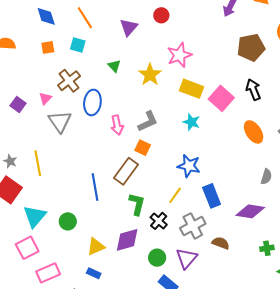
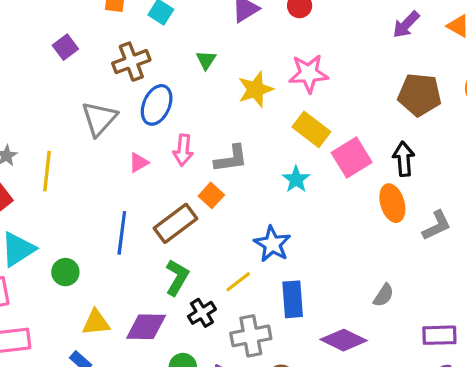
pink triangle: (45, 98) -> (139, 162), moved
purple square: (18, 104) -> (65, 47), moved
orange ellipse: (254, 132) -> (392, 203), moved

